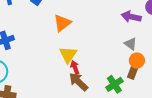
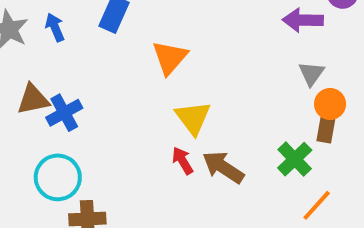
gray triangle: (131, 44) -> (311, 74), turned 40
red arrow: (75, 67) -> (183, 161), moved

